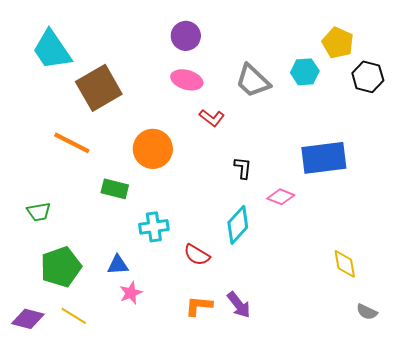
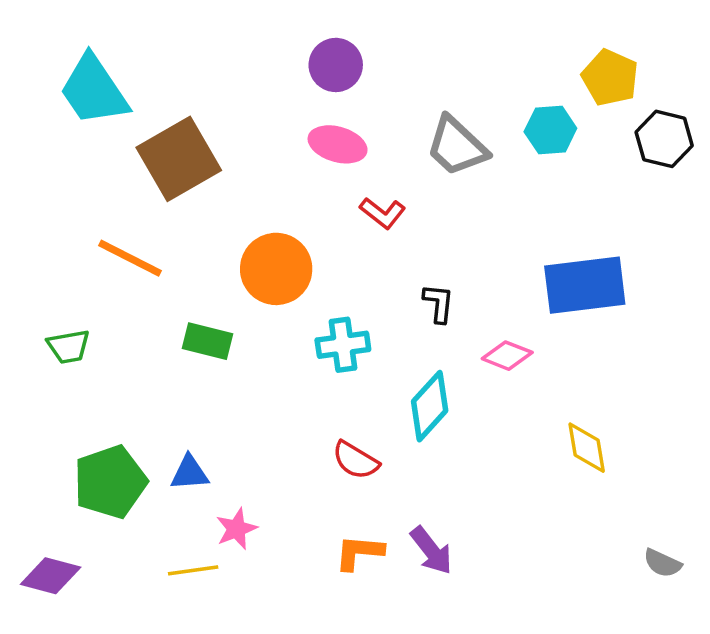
green trapezoid: (39, 212) -> (69, 347), moved
cyan cross: (154, 227) -> (343, 345), moved
yellow diamond: (345, 264) -> (587, 448), moved
blue triangle: (118, 265) -> (190, 473), moved
yellow line: (74, 316) -> (193, 570), moved, turned -40

